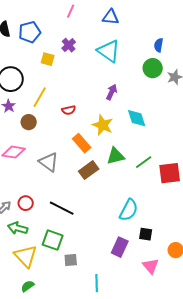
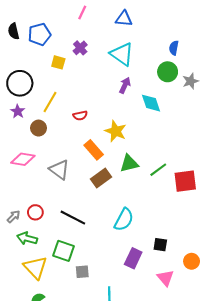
purple arrow: (112, 92) -> (125, 85), moved
cyan diamond: (137, 118) -> (151, 103), moved
cyan semicircle: (129, 210) -> (124, 220), moved

